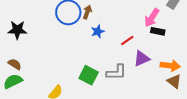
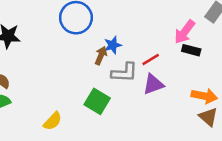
brown arrow: (87, 12) -> (101, 56), moved
purple triangle: (142, 59) -> (153, 84), moved
gray L-shape: (116, 72) -> (124, 73), moved

